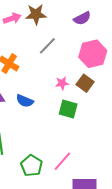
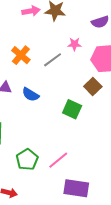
gray line: (47, 46) -> (53, 60), moved
pink star: (62, 83) -> (74, 44), moved

